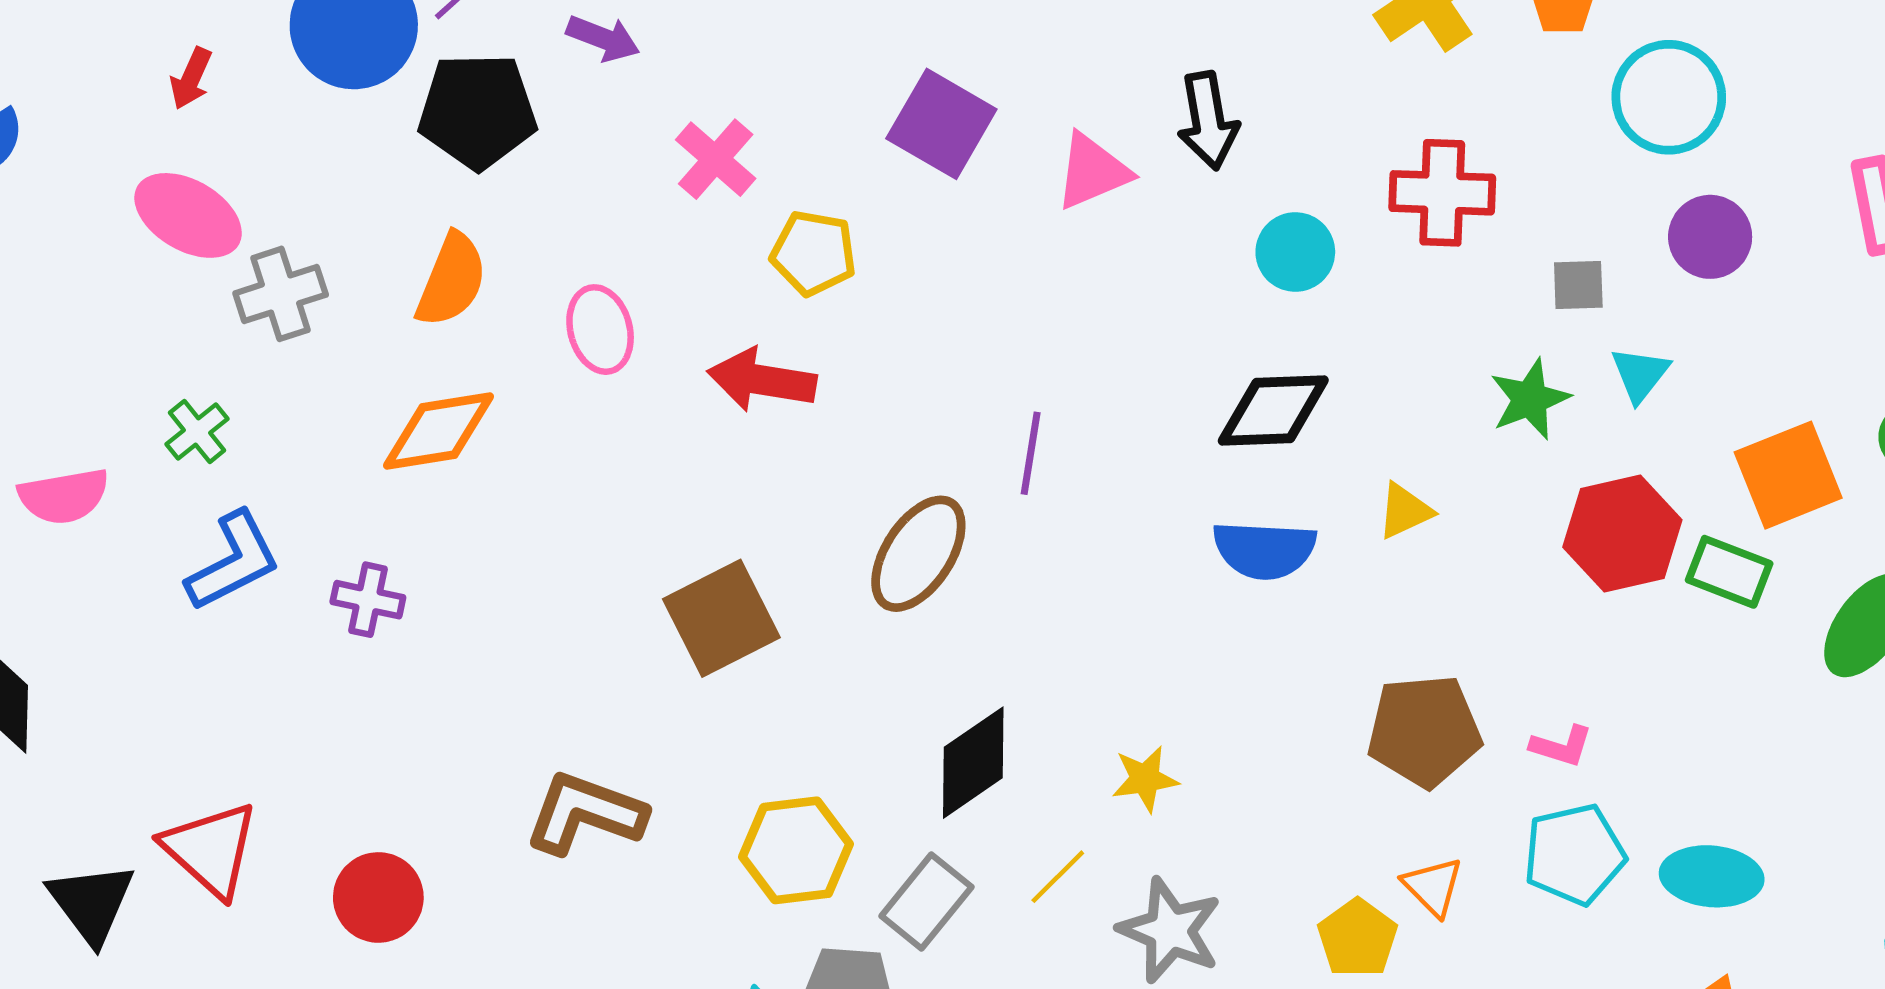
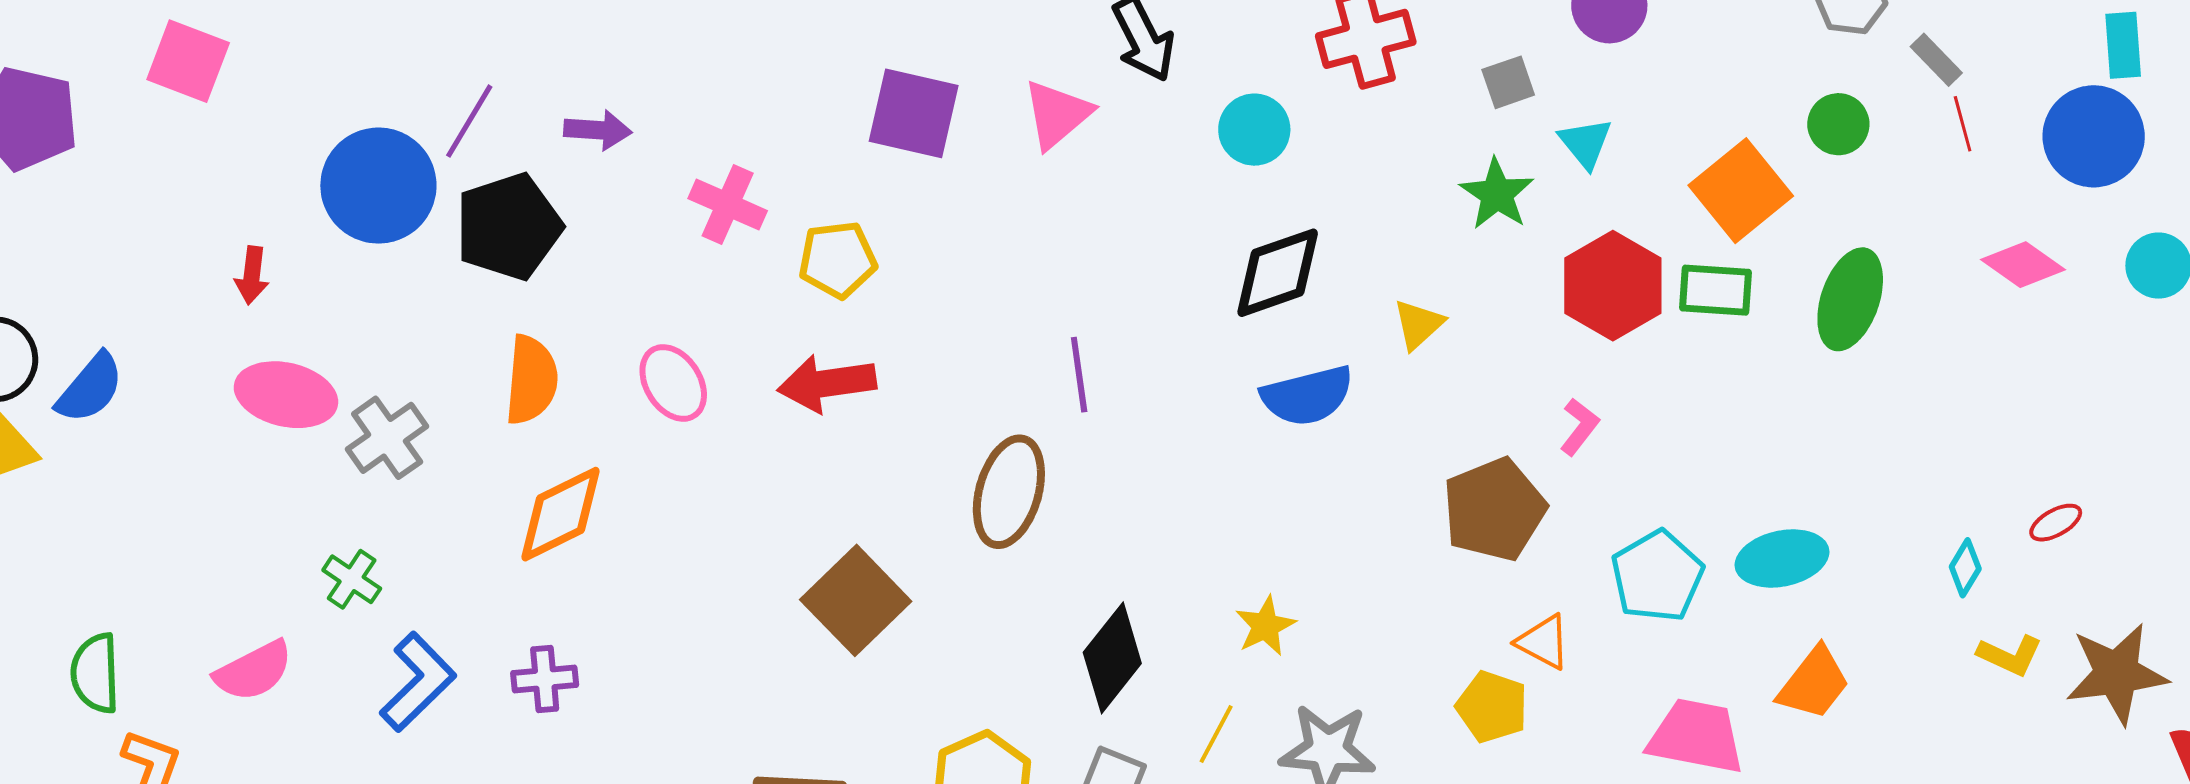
pink L-shape: (1561, 746) -> (1579, 427), moved, turned -52

